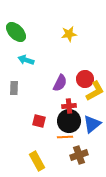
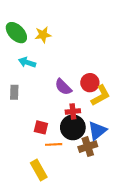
yellow star: (69, 34) -> (43, 35), moved
purple semicircle: (60, 83) -> (63, 87), turned 108
orange line: (65, 137) -> (54, 144), moved
brown cross: (79, 155) -> (88, 147), moved

